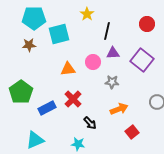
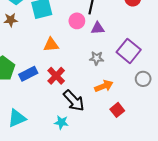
purple square: (142, 60) -> (129, 51), moved
pink circle: (93, 62) -> (77, 21), moved
blue rectangle: (47, 108) -> (28, 74), moved
black arrow: (90, 123) -> (74, 101), size x1.6

